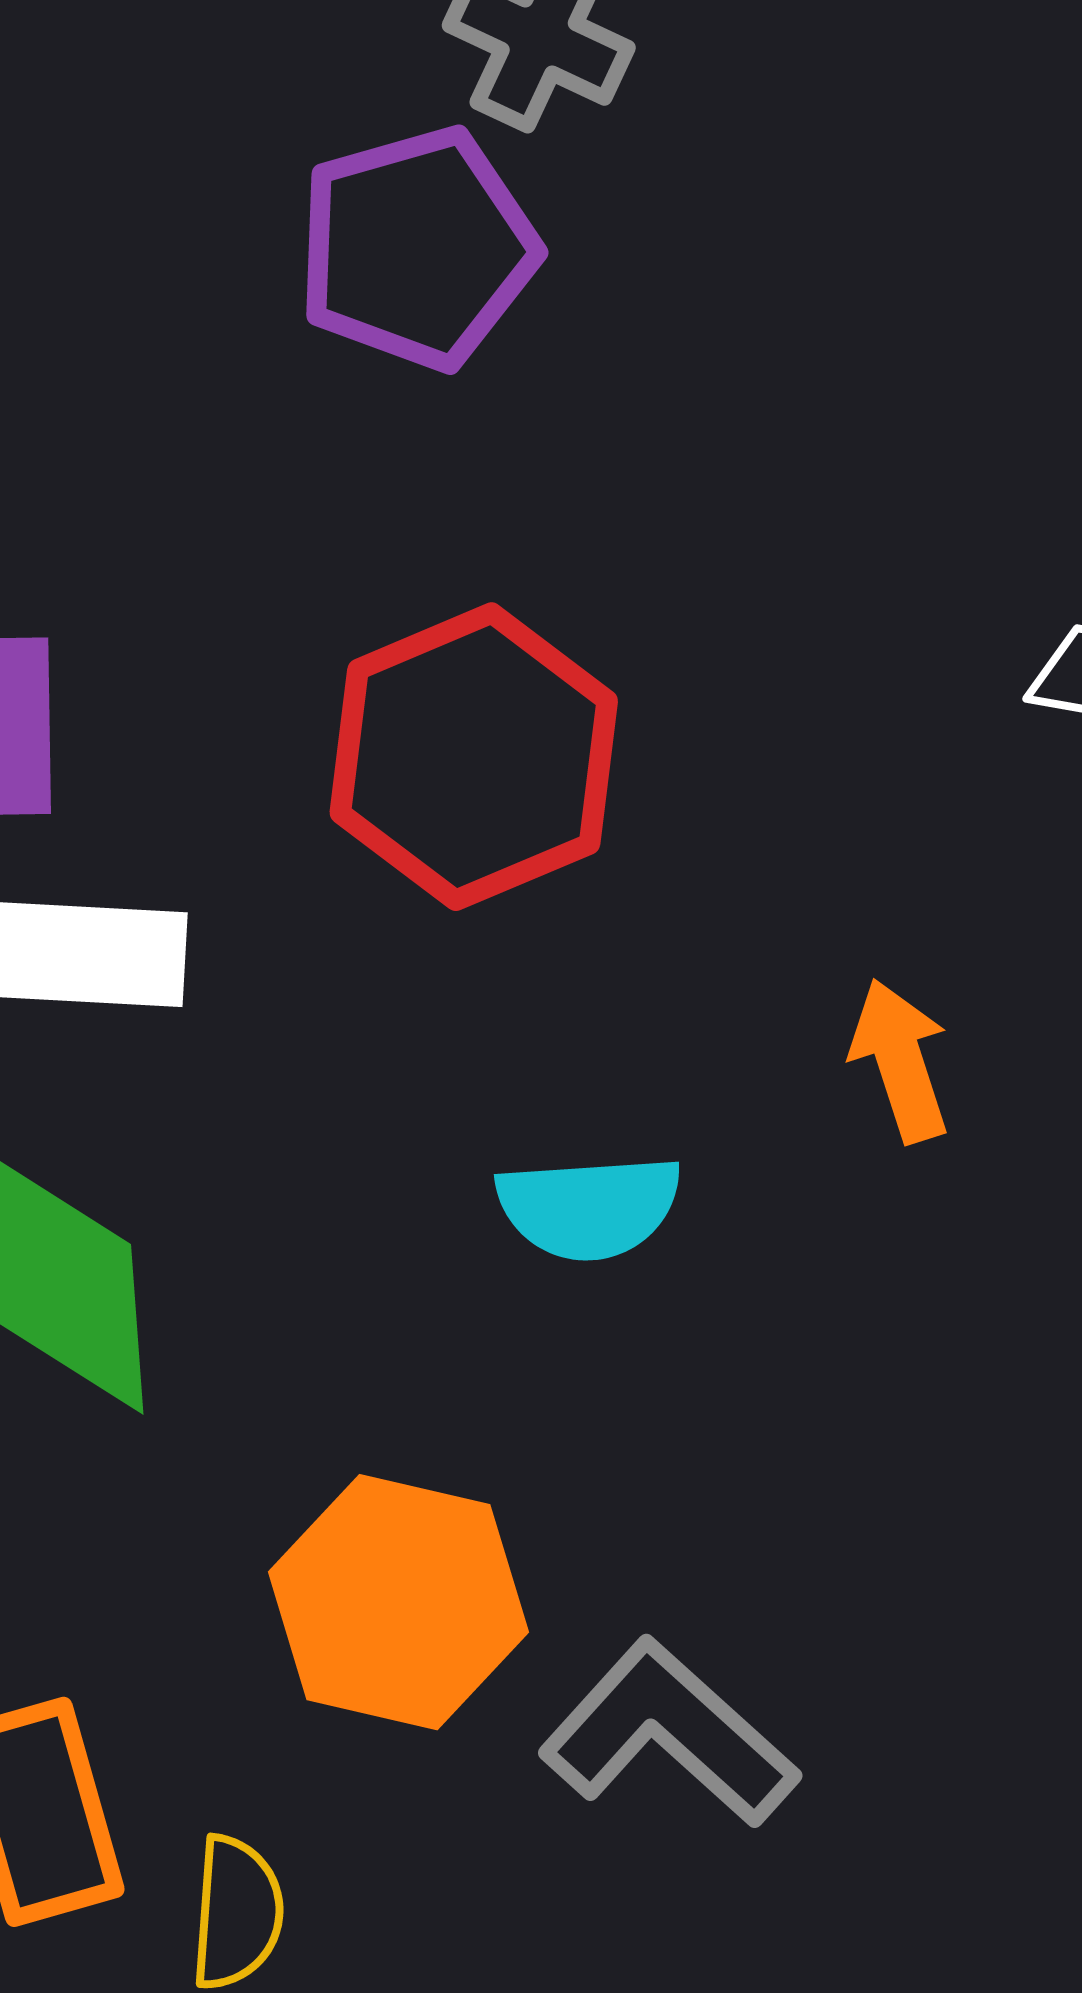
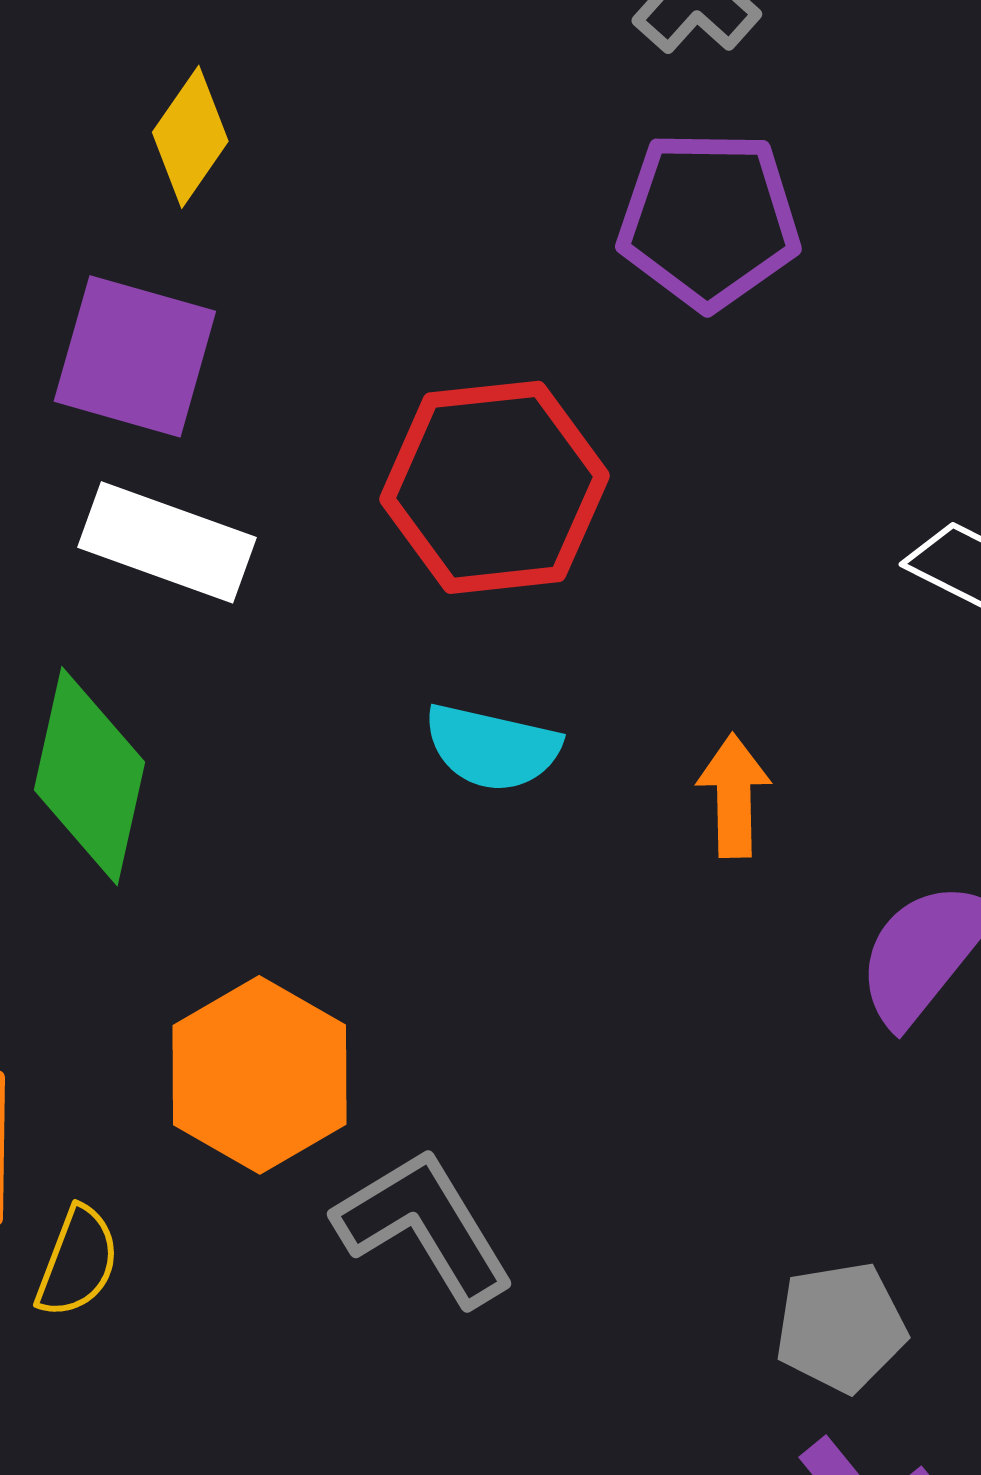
purple pentagon: (417, 248) -> (709, 220), moved
cyan semicircle: (589, 1207) -> (492, 747), moved

